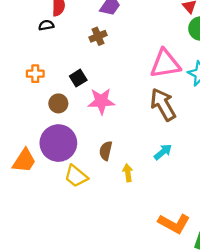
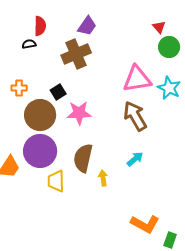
brown cross: (98, 36) -> (76, 54), size x1.8
brown circle: (58, 103) -> (40, 115), size x1.8
brown semicircle: (106, 151) -> (83, 158), size x1.6
yellow trapezoid: (76, 176) -> (56, 181), turned 50

